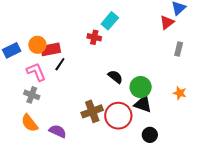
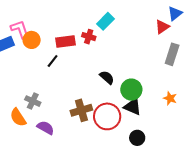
red rectangle: (51, 49) -> (65, 41), moved
gray rectangle: (179, 49) -> (172, 54), size x1.5
pink L-shape: (36, 72) -> (20, 29), moved
gray cross: (32, 95) -> (33, 101), moved

